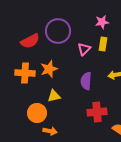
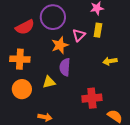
orange star: (49, 69) -> (60, 45), moved
purple semicircle: (86, 81) -> (65, 67), moved
orange circle: (37, 113) -> (22, 89), moved

